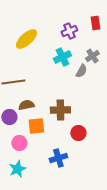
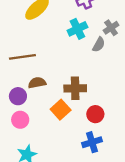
orange square: (36, 126) -> (61, 110), moved, turned -36
pink circle: (19, 143) -> (20, 120), moved
blue cross: (58, 158) -> (92, 142), moved

